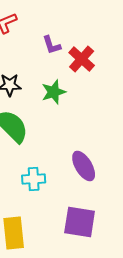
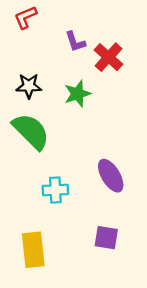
purple square: (80, 222) -> (106, 238), size x0.7

